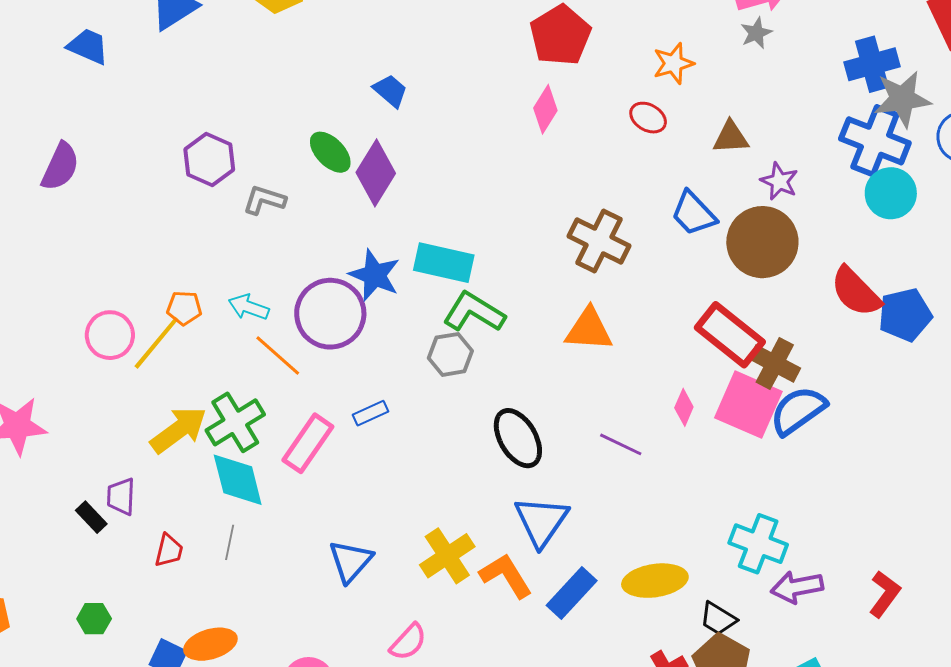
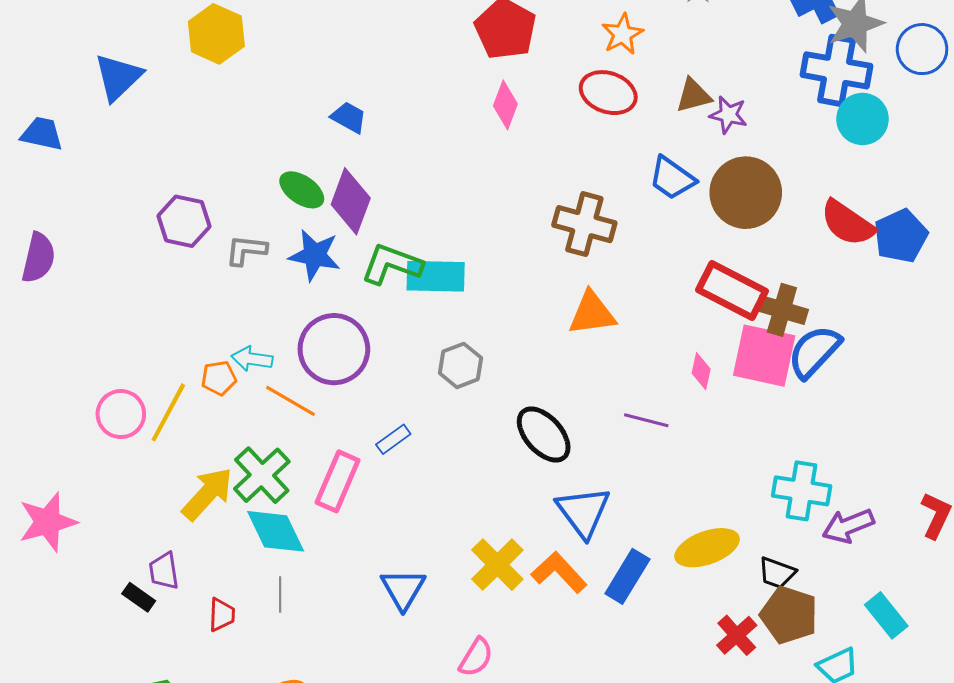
red ellipse: (648, 118) -> (608, 93), size x1.5
purple star: (779, 181) -> (728, 115), moved
blue star: (375, 275) -> (315, 255), moved
orange pentagon: (184, 308) -> (219, 378), moved
green L-shape: (474, 312) -> (392, 264), moved

